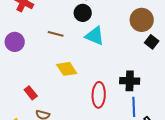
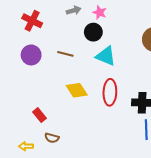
purple circle: (15, 42) -> (31, 55), moved
red ellipse: (99, 95) -> (110, 92), moved

